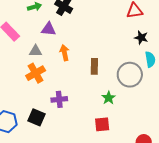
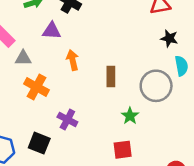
gray triangle: (36, 51) -> (23, 58), moved
orange cross: (36, 73) -> (37, 87), turned -30
purple cross: (59, 99) -> (67, 119), turned 35

